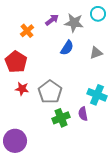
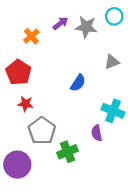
blue semicircle: (67, 48) -> (78, 83), moved
gray pentagon: (50, 92) -> (42, 131), moved
green cross: (61, 118) -> (68, 152), moved

